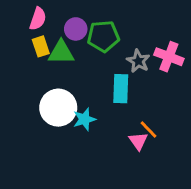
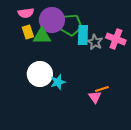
pink semicircle: (38, 19) -> (26, 13), turned 63
purple circle: (76, 29) -> (52, 20), size x1.6
cyan rectangle: (121, 89) -> (83, 35), moved
orange line: (148, 129) -> (102, 89), turned -64

